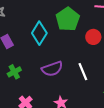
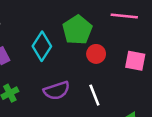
red circle: (93, 37) -> (96, 54), moved

